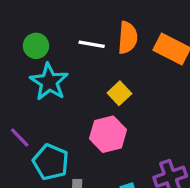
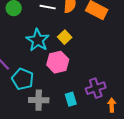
cyan star: (49, 82) -> (38, 40), moved

